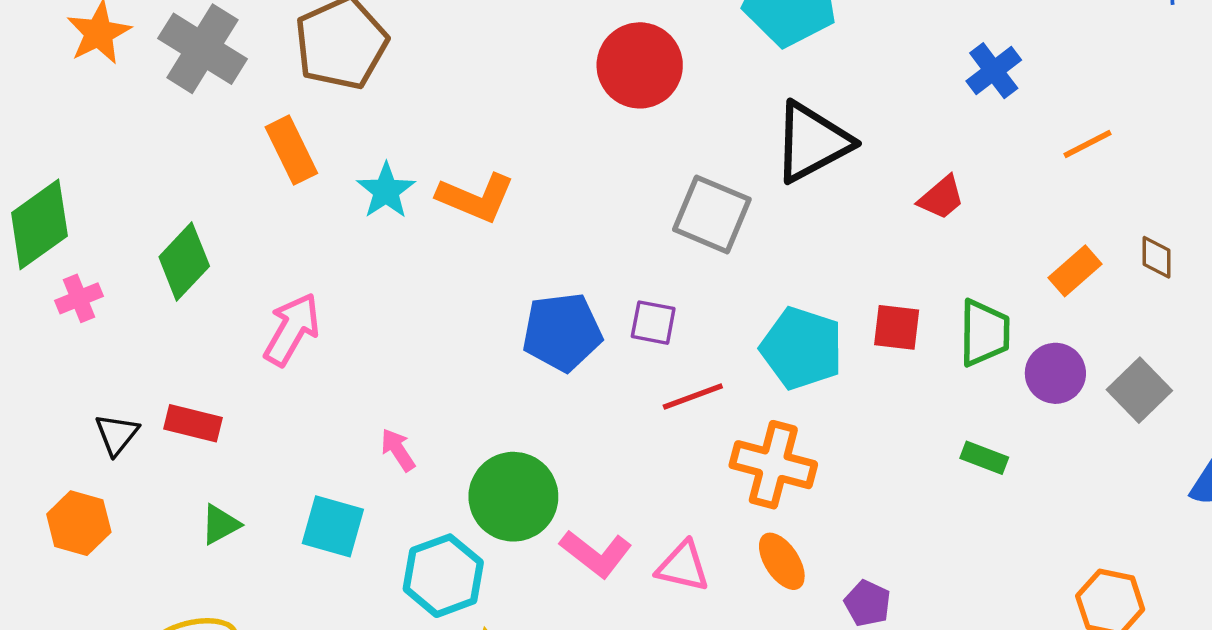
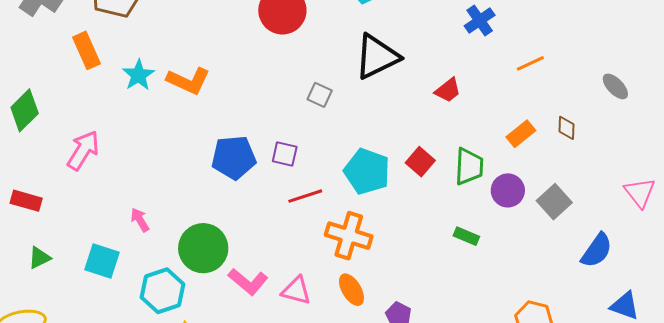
gray square: (712, 214) -> (320, 95), size x0.6
red square: (897, 327) -> (420, 162), turned 32

